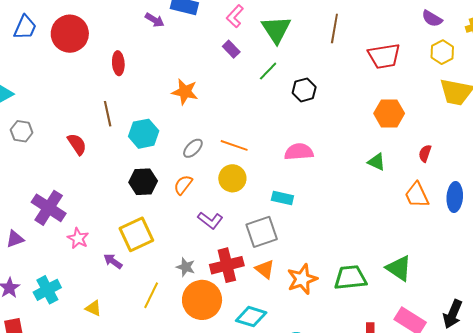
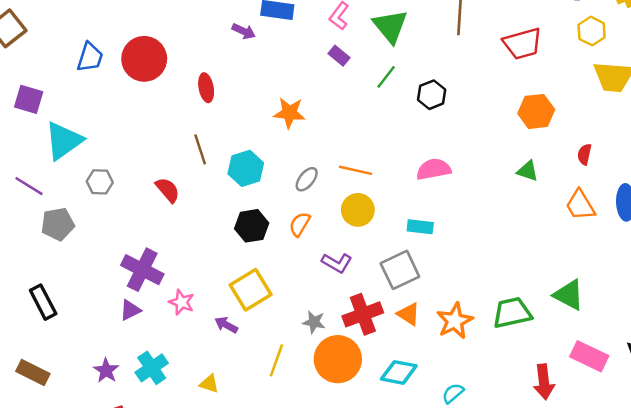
purple triangle: (15, 239) -> (130, 310), moved

